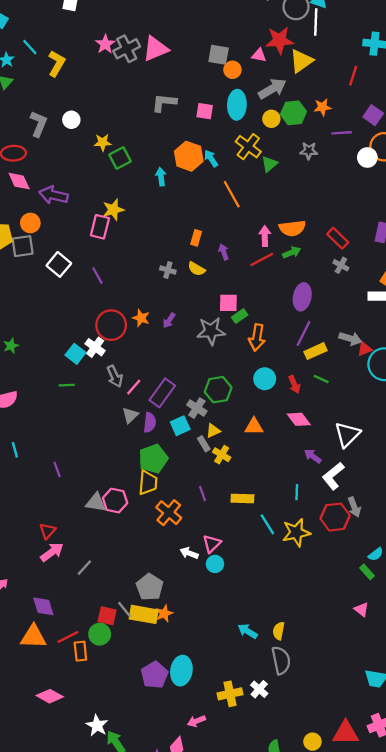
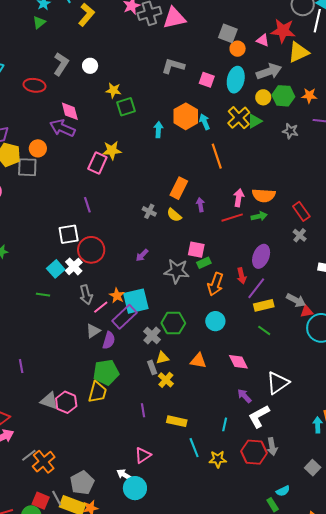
green triangle: (269, 164) -> (255, 121), moved
pink diamond: (19, 181) -> (70, 111), moved
orange rectangle: (196, 238) -> (179, 188), size x1.5
white square: (59, 264) -> (69, 234), moved, turned 30
orange star: (141, 318) -> (117, 296), moved
red arrow: (294, 384) -> (242, 276), moved
cyan square: (180, 426) -> (136, 301), moved, size x1.5
orange cross: (169, 513) -> (44, 462), moved
yellow star: (296, 532) -> (218, 459), size x0.7
white arrow: (189, 553) -> (124, 475), moved
cyan circle: (215, 564) -> (135, 488), moved, size x1.5

